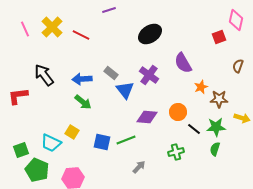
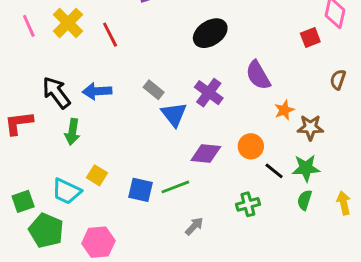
red line: (81, 35) -> (110, 35), turned 36
blue arrow: (82, 79) -> (97, 91), moved
green arrow: (83, 102) -> (72, 132), moved, turned 60
yellow arrow: (242, 118) -> (344, 203), moved, turned -119

